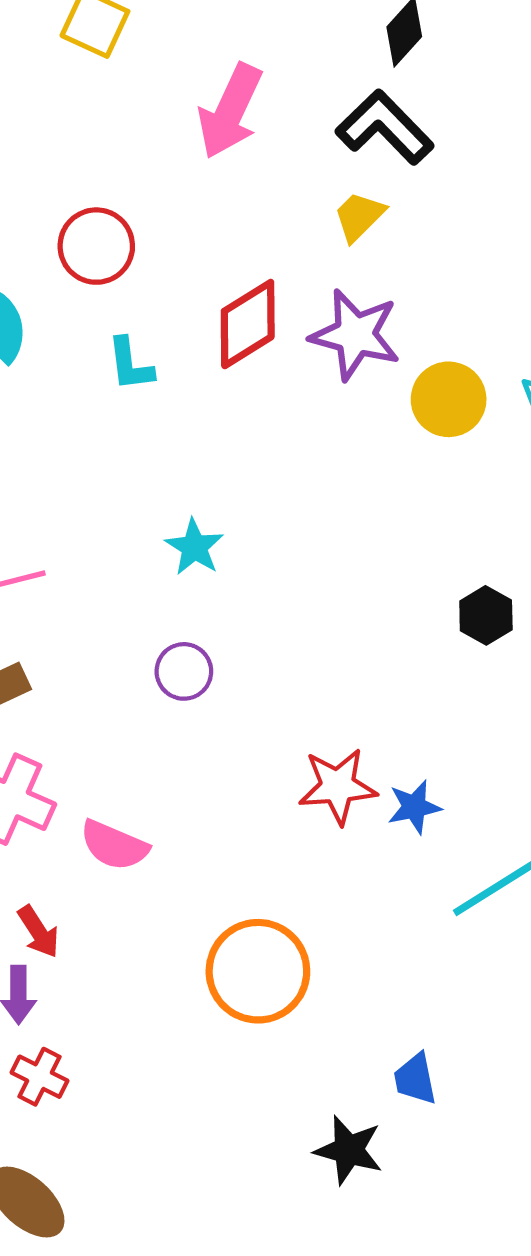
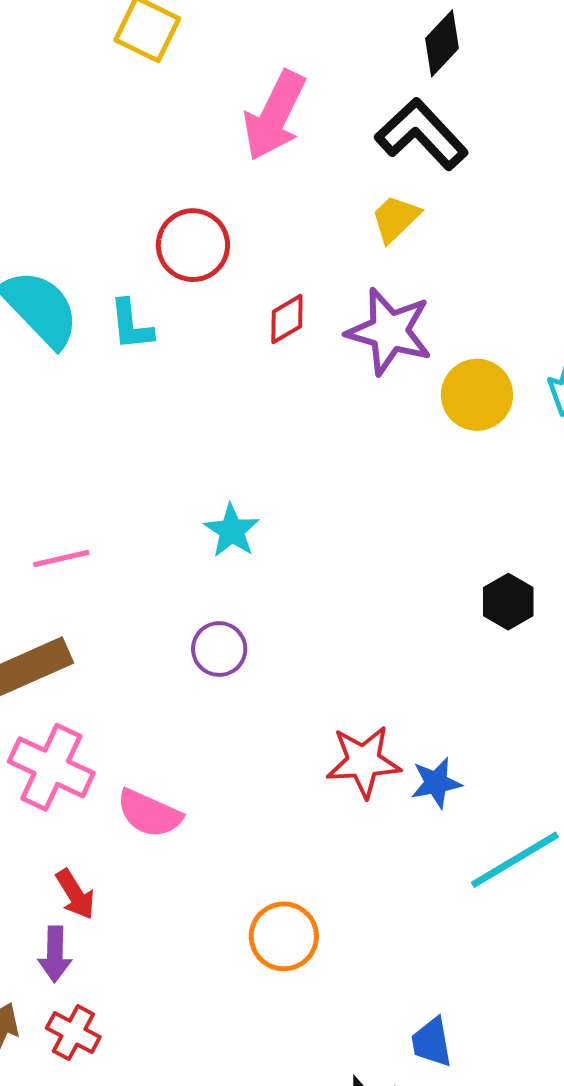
red circle: (96, 246) -> (193, 245), moved
red diamond: (248, 324) -> (287, 319), size x0.6
cyan L-shape: (130, 364) -> (131, 325), moved
orange circle: (258, 971) -> (284, 936), size x0.7

